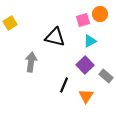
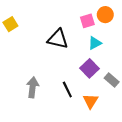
gray arrow: (31, 62) -> (33, 87), moved
black line: (64, 85) -> (67, 89), turned -49

